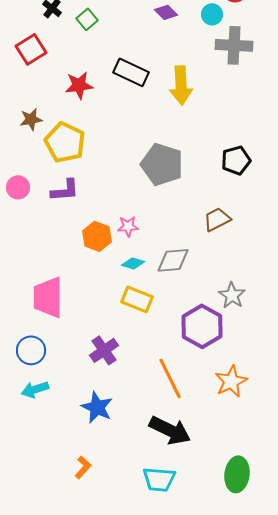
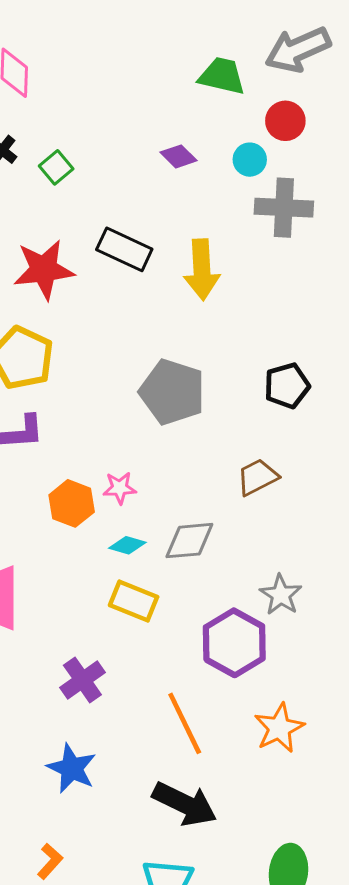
red star: (79, 85) -> (44, 270), size x1.4

